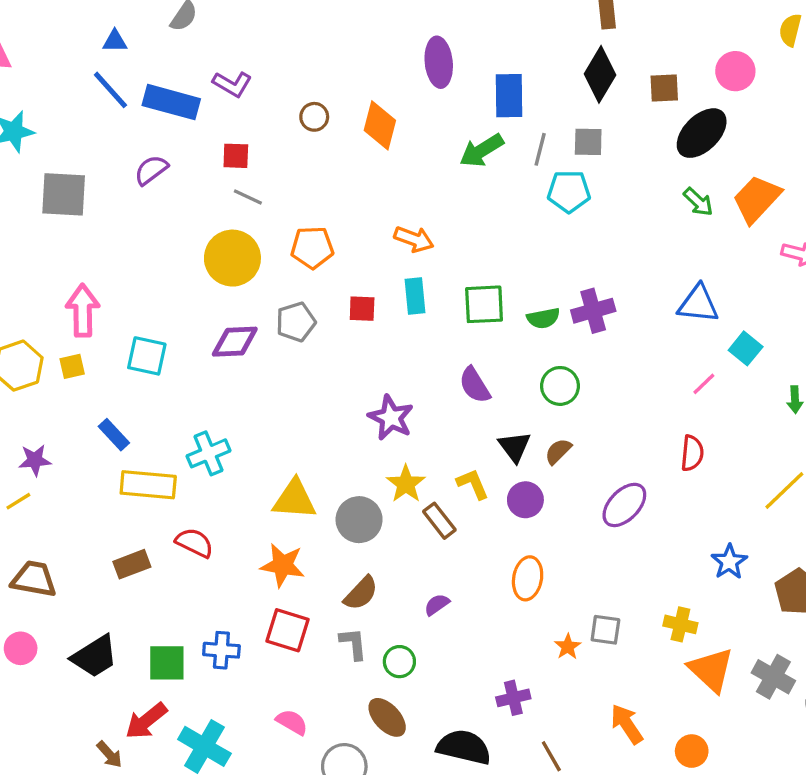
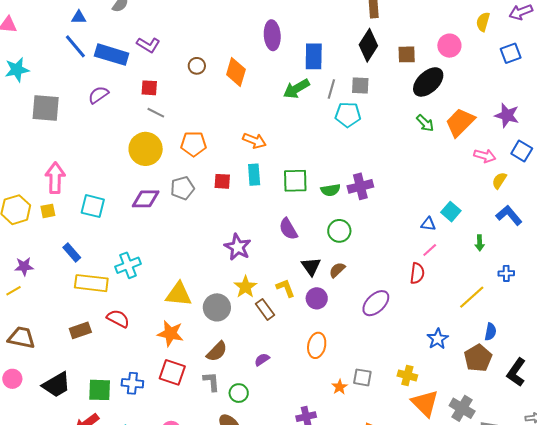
blue triangle: (698, 304) -> (428, 224), moved, size x0.6
pink line: (704, 384) -> (430, 250), moved

